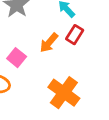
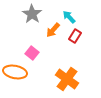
orange arrow: (49, 43) -> (53, 30), moved

